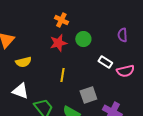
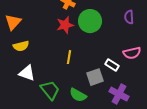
green circle: (83, 39) -> (90, 21), size x1.5
yellow semicircle: (23, 62) -> (21, 46), moved
white rectangle: (105, 62) -> (112, 65), moved

